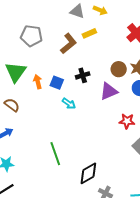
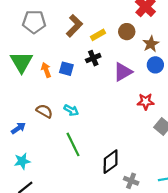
yellow rectangle: (89, 33) -> (98, 35), moved
brown circle: (119, 69) -> (127, 32), moved
cyan arrow: (69, 104) -> (71, 110), moved
brown semicircle: (12, 105) -> (44, 111), moved

